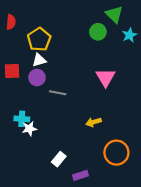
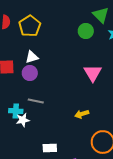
yellow pentagon: (39, 39) -> (30, 26), moved
gray line: (58, 93) -> (36, 101), moved
white rectangle: (59, 159) -> (50, 148), turned 48

